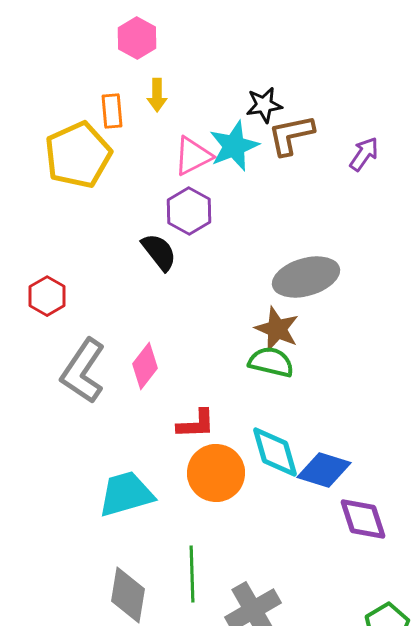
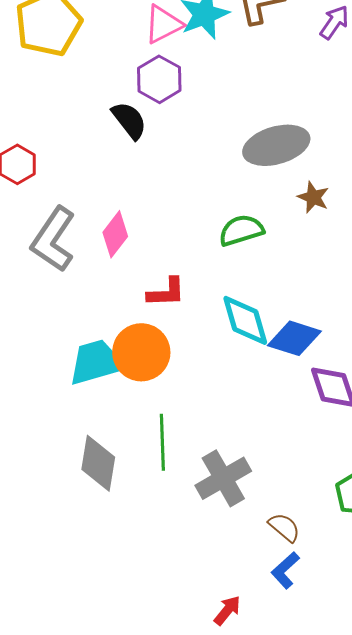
brown star: (277, 329) -> (313, 197), moved, size x0.7
green semicircle: (271, 362) -> (241, 230), turned -30
orange circle: (216, 473) -> (141, 352), moved

